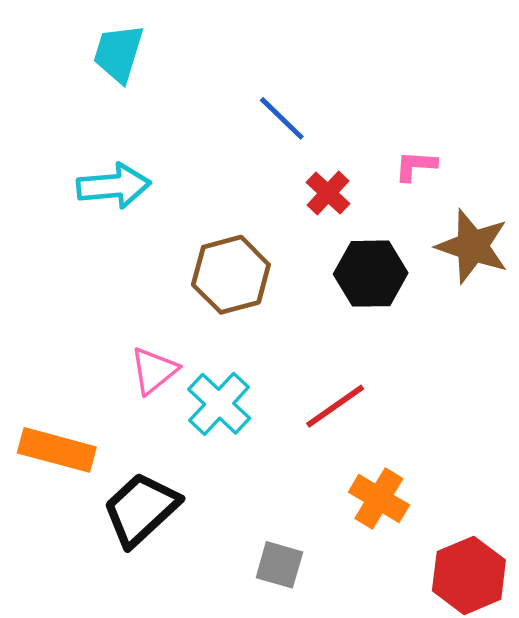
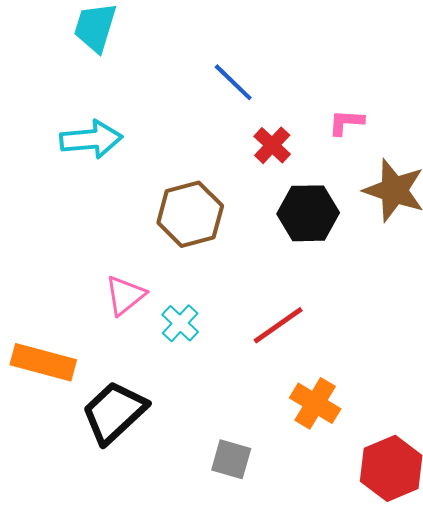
cyan cross: (219, 404) -> (180, 323), size x0.7

